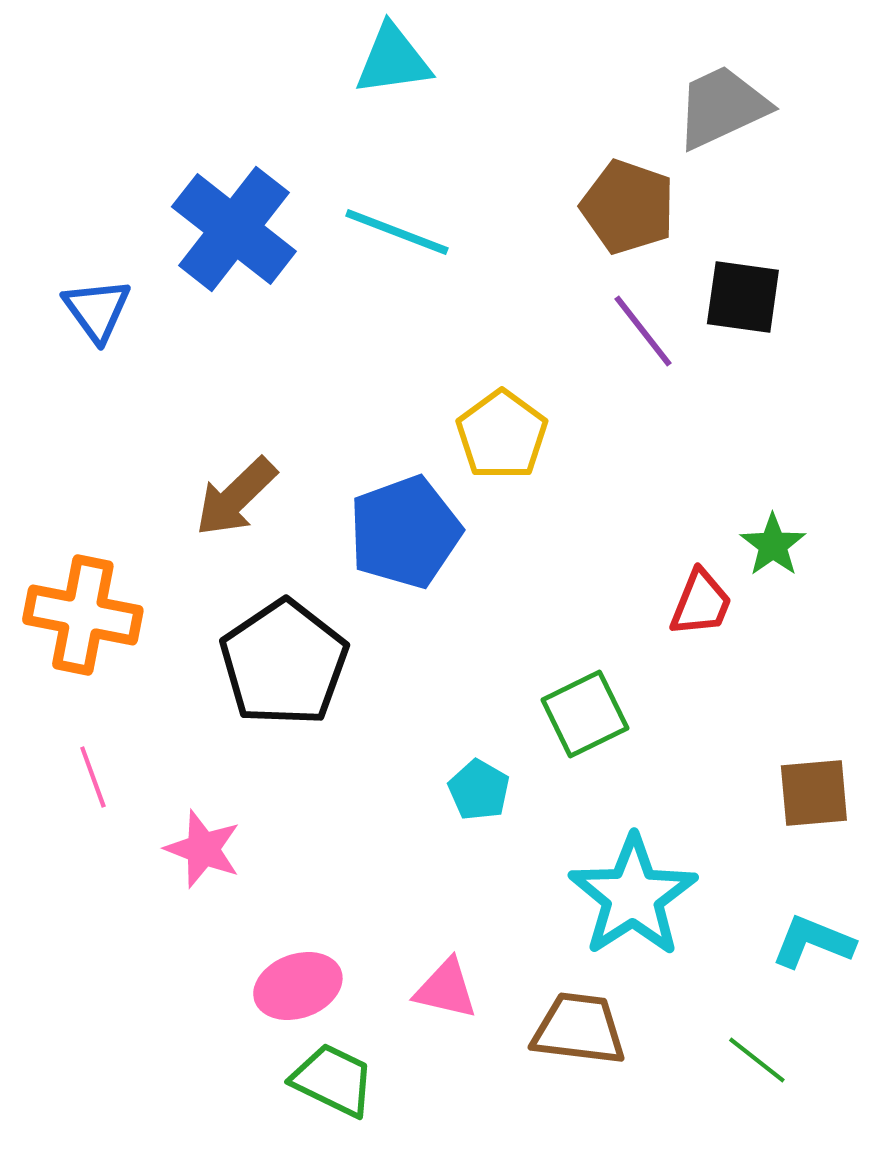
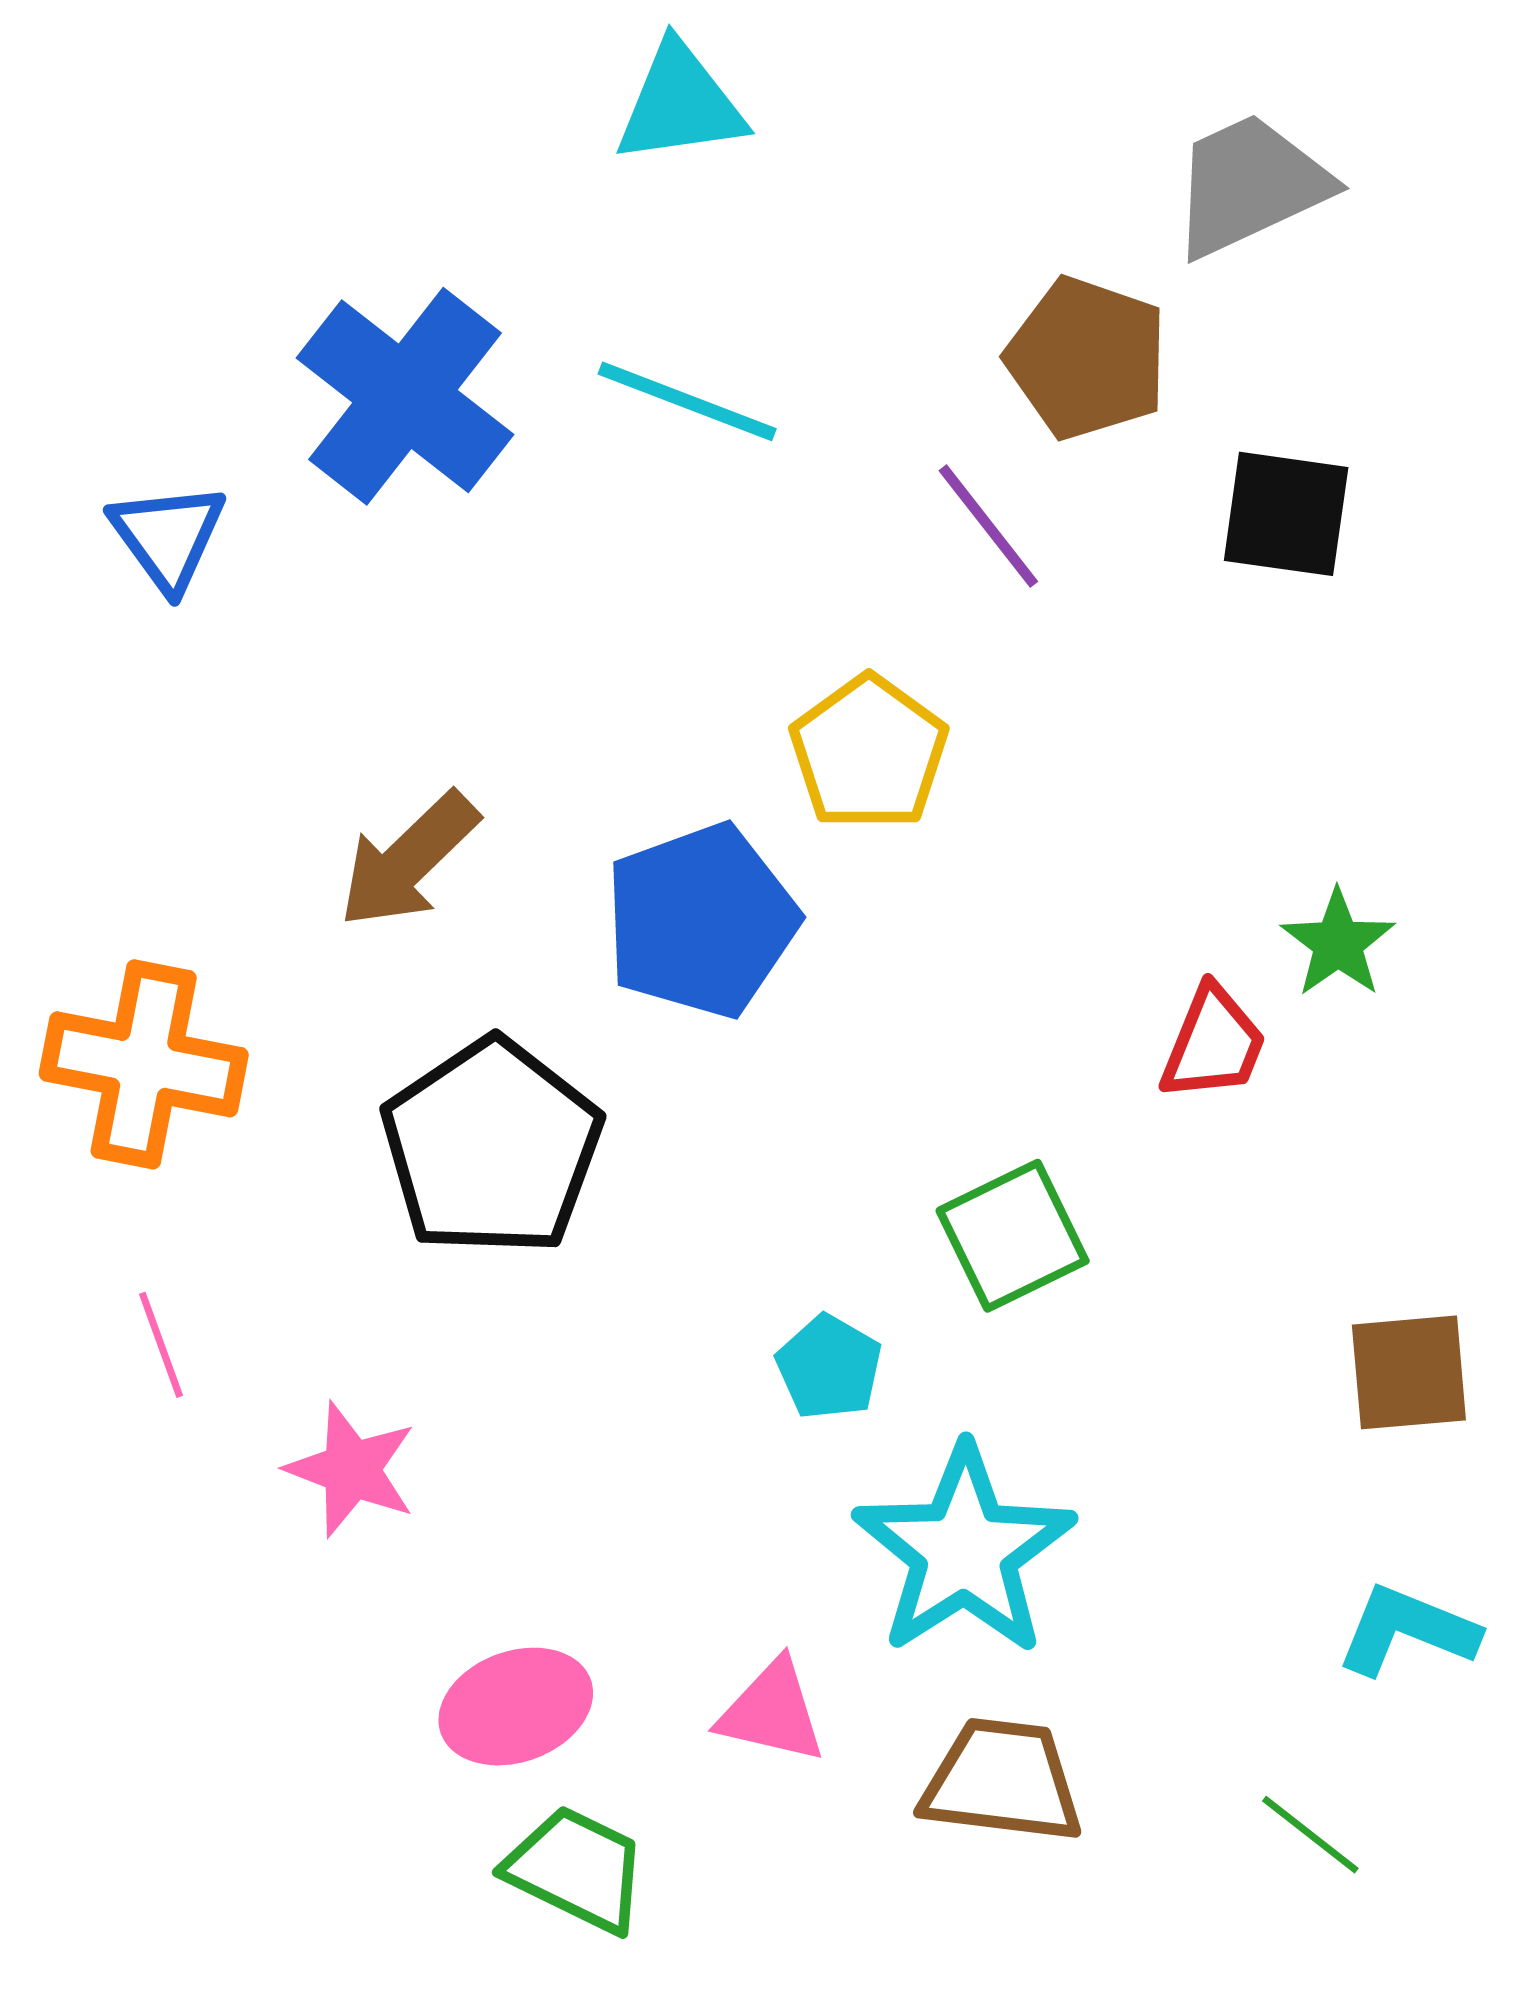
purple line: (643, 331) -> (988, 526), moved
cyan star: (633, 896) -> (964, 1551), moved

